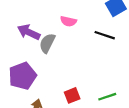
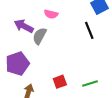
pink semicircle: (68, 21) -> (51, 14), moved
black line: (105, 35) -> (89, 30), turned 48

